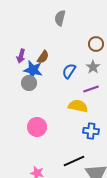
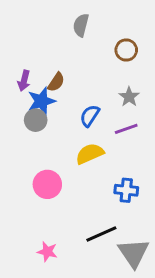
brown circle: (96, 44) -> (126, 50), moved
blue star: (33, 70) -> (41, 101), turned -30
blue semicircle: (69, 71) -> (90, 116), moved
yellow semicircle: (78, 106) -> (90, 154), moved, turned -36

